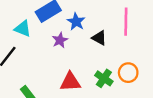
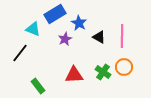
pink line: (126, 22) -> (122, 36), moved

